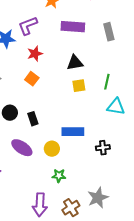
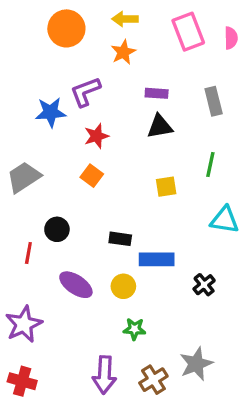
purple rectangle: (73, 27) -> (157, 93), size x0.6
black triangle: (75, 63) -> (160, 127), moved
green line: (107, 82) -> (210, 164), moved
black rectangle: (33, 119) -> (120, 239), moved, turned -64
black cross: (103, 148) -> (204, 285), turned -32

